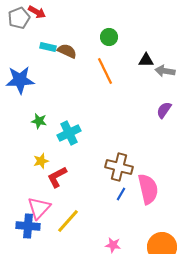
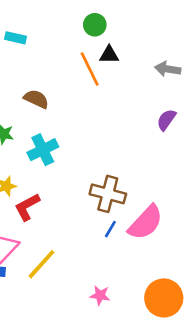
brown semicircle: (67, 51) -> (36, 99), moved
black triangle: (146, 60) -> (109, 55), moved
pink semicircle: (148, 189) -> (146, 223), turned 56

